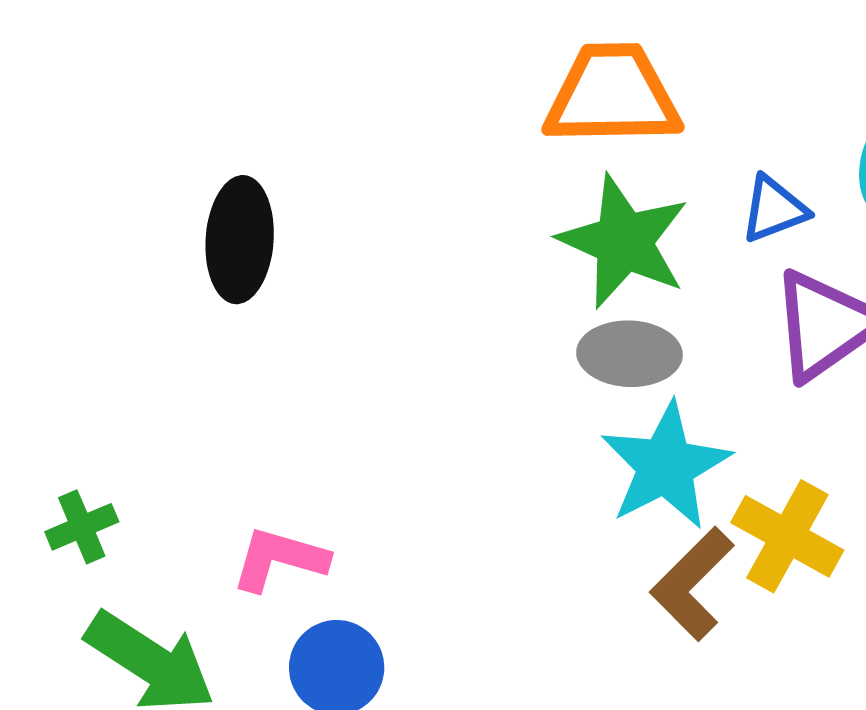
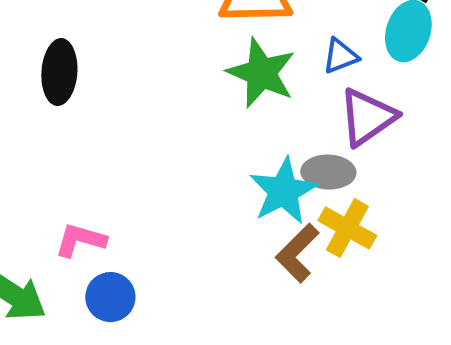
gray ellipse: (629, 354) -> (328, 172), moved

